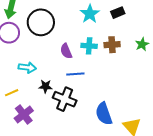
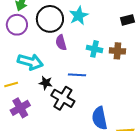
cyan star: (90, 14) -> (79, 16), moved
purple semicircle: (66, 51) -> (61, 43), moved
cyan arrow: (27, 68) -> (30, 62), size x1.4

